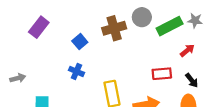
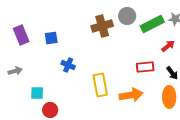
purple rectangle: (39, 27) -> (21, 35), moved, turned -60
blue square: (80, 42) -> (51, 38), moved, turned 32

